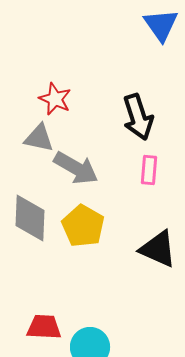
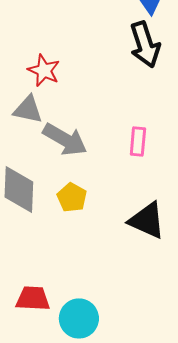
black arrow: (138, 117) -> (145, 44), moved
yellow pentagon: (83, 226) -> (72, 197), size x0.7

